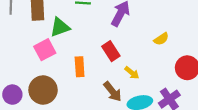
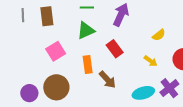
green triangle: (60, 27) -> (86, 30), moved
yellow arrow: (132, 73) -> (151, 61), moved
brown arrow: (113, 92) -> (107, 80), moved

